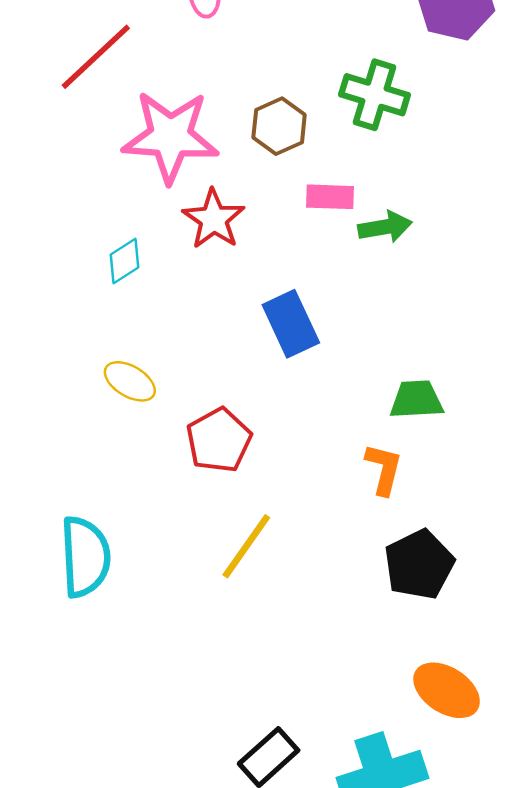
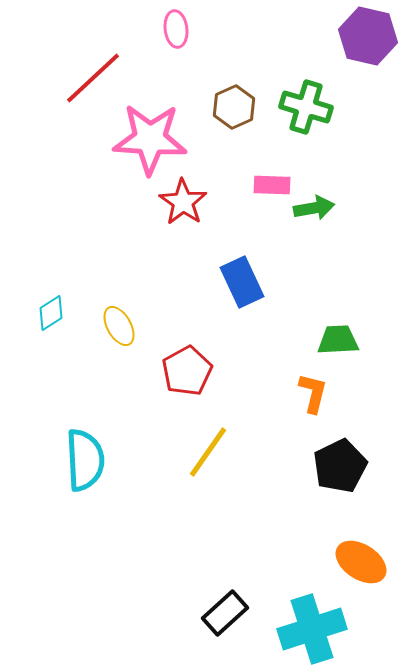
brown hexagon: (279, 126) -> (234, 107), moved
cyan diamond: (125, 261) -> (51, 313), moved
yellow ellipse: (130, 381) -> (119, 326), turned 30

